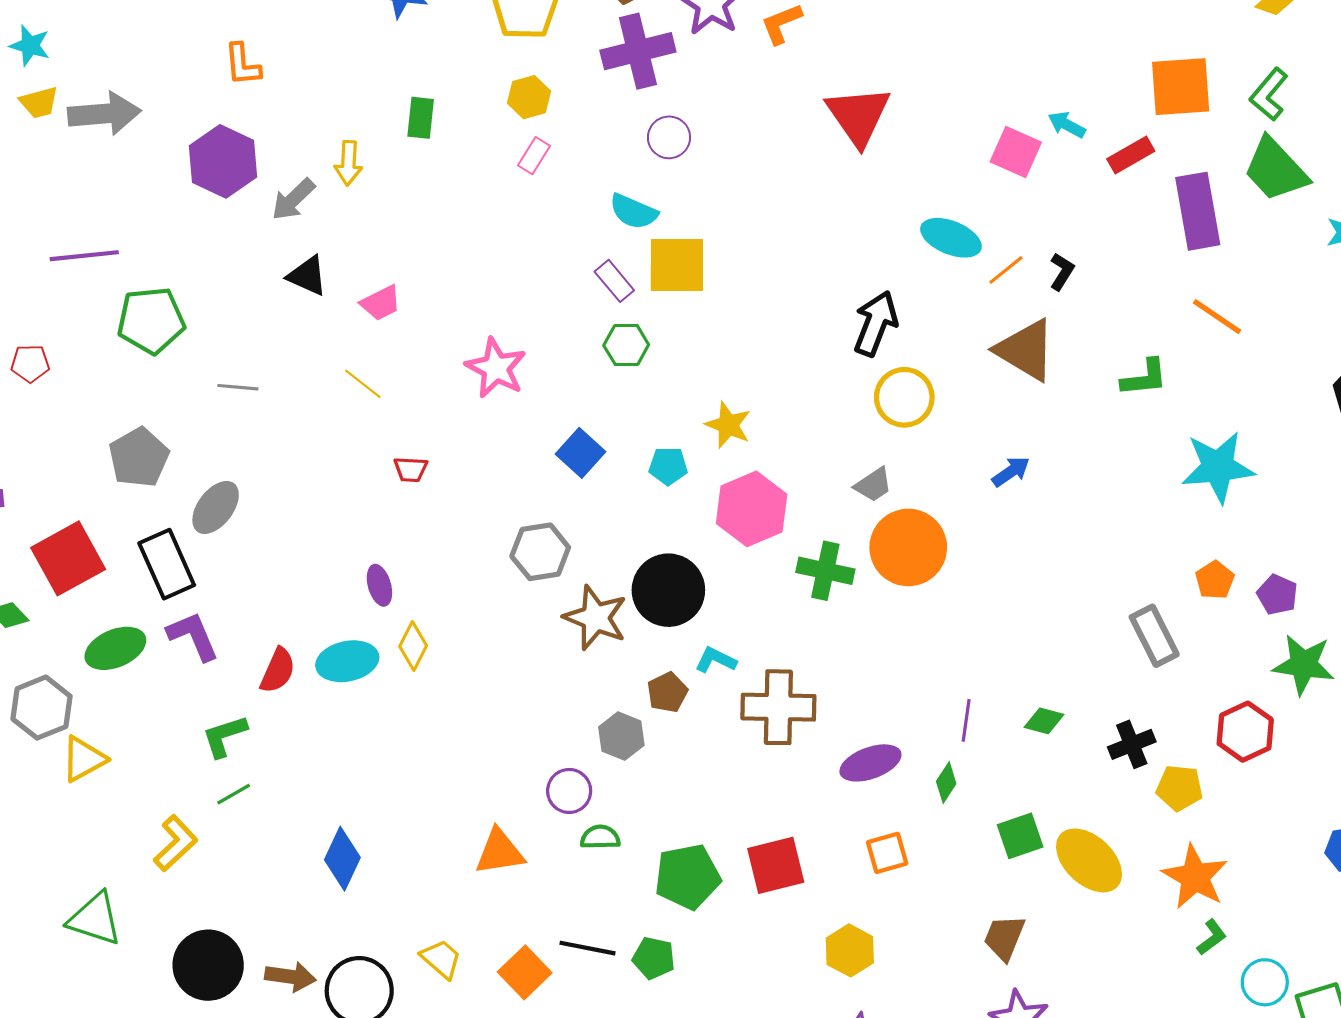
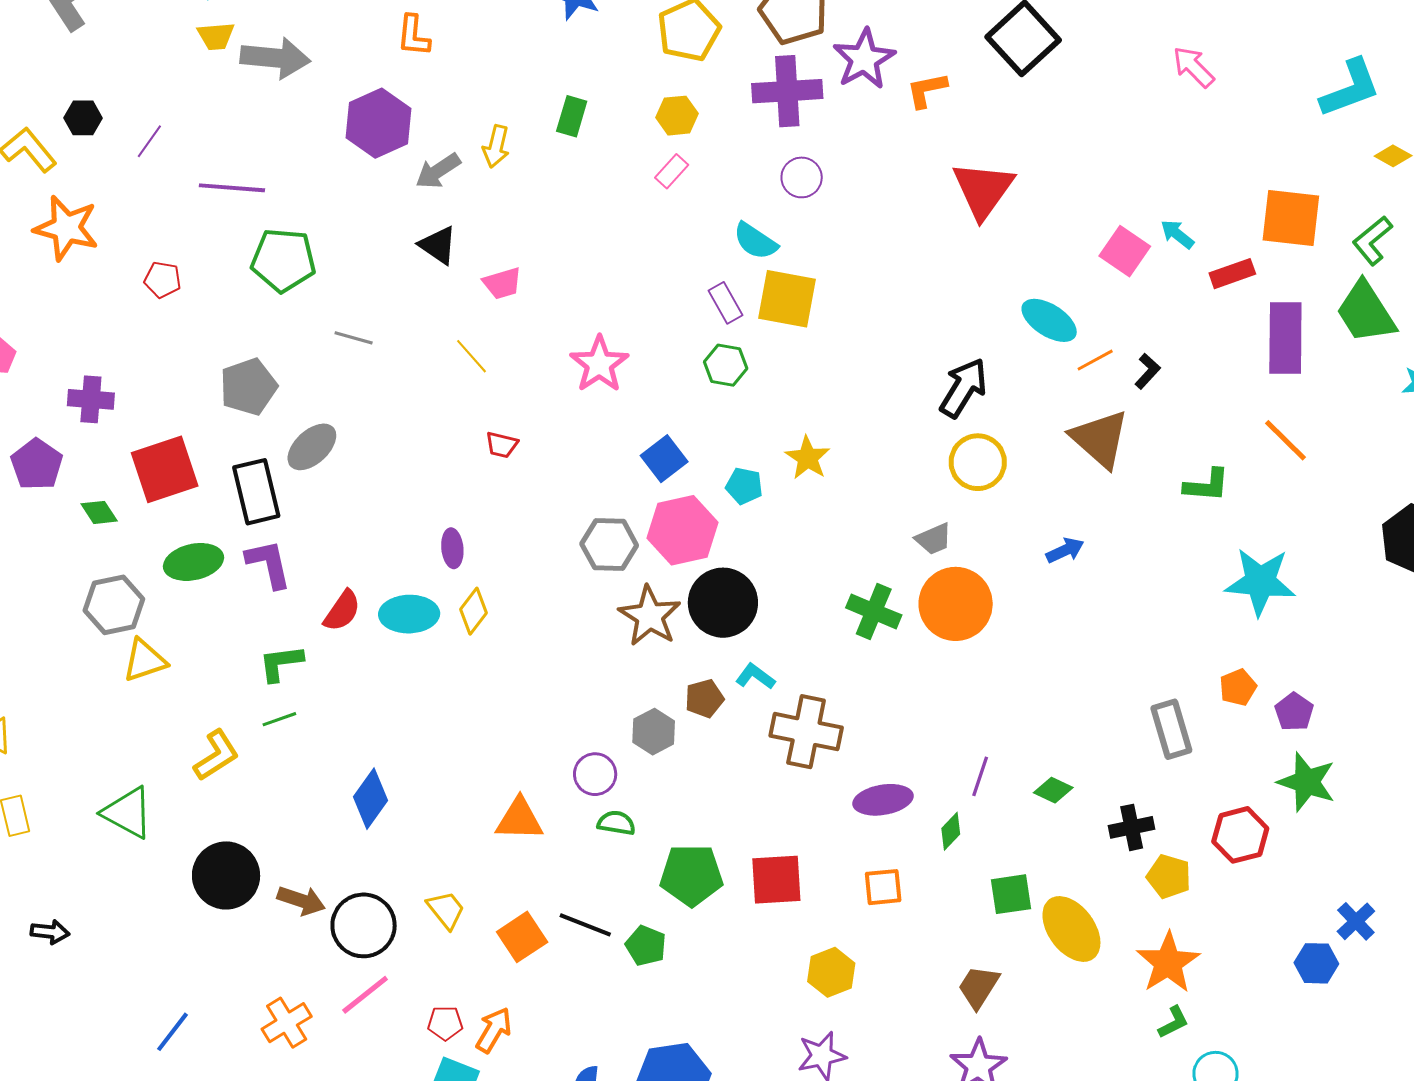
pink hexagon: (752, 509) -> (682, 530), moved

